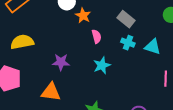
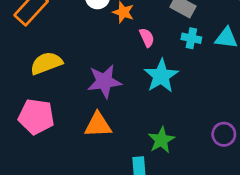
purple star: (61, 62) -> (104, 81), size x1.4
cyan star: (102, 65) -> (161, 76), size x1.4

